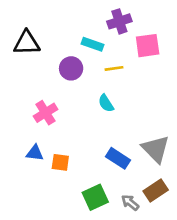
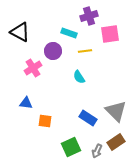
black triangle: (27, 43) -> (20, 32), turned 30
pink cross: (46, 113) -> (33, 68), moved
blue triangle: (35, 153) -> (26, 103), moved
gray arrow: (130, 203) -> (97, 151), turned -104

